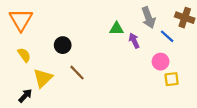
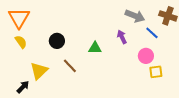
gray arrow: (148, 18) -> (135, 16), turned -48
green triangle: (117, 29) -> (95, 48), moved
yellow semicircle: (24, 55) -> (21, 42), moved

